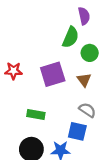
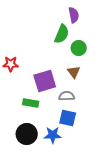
purple square: (53, 74) -> (45, 81), moved
gray semicircle: (87, 110) -> (67, 96), moved, turned -35

